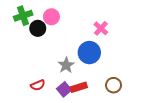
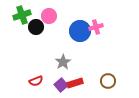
pink cross: (101, 28) -> (96, 27), turned 32
blue circle: (89, 53) -> (80, 31), moved

